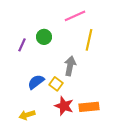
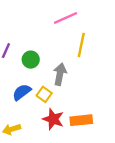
green circle: (44, 37) -> (31, 60), moved

